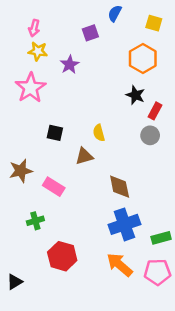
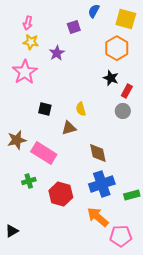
yellow square: (154, 23) -> (126, 19), size x1.5
pink rectangle: (54, 187) -> (44, 153), size x1.4
red hexagon: (62, 256) -> (61, 194), moved
pink pentagon: (157, 272) -> (121, 236), moved

